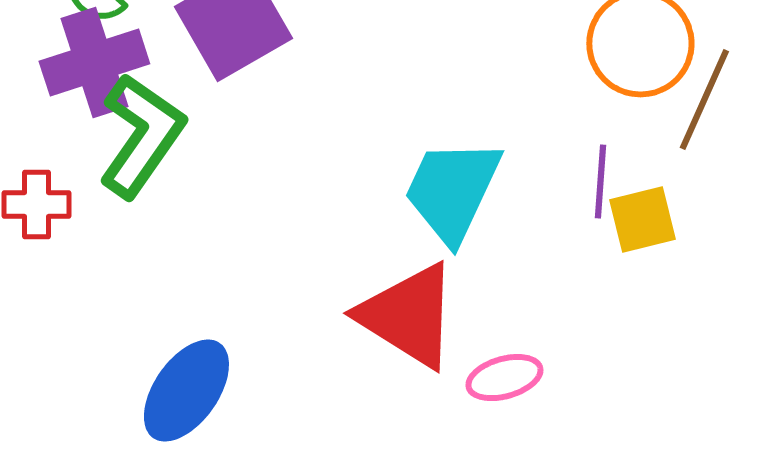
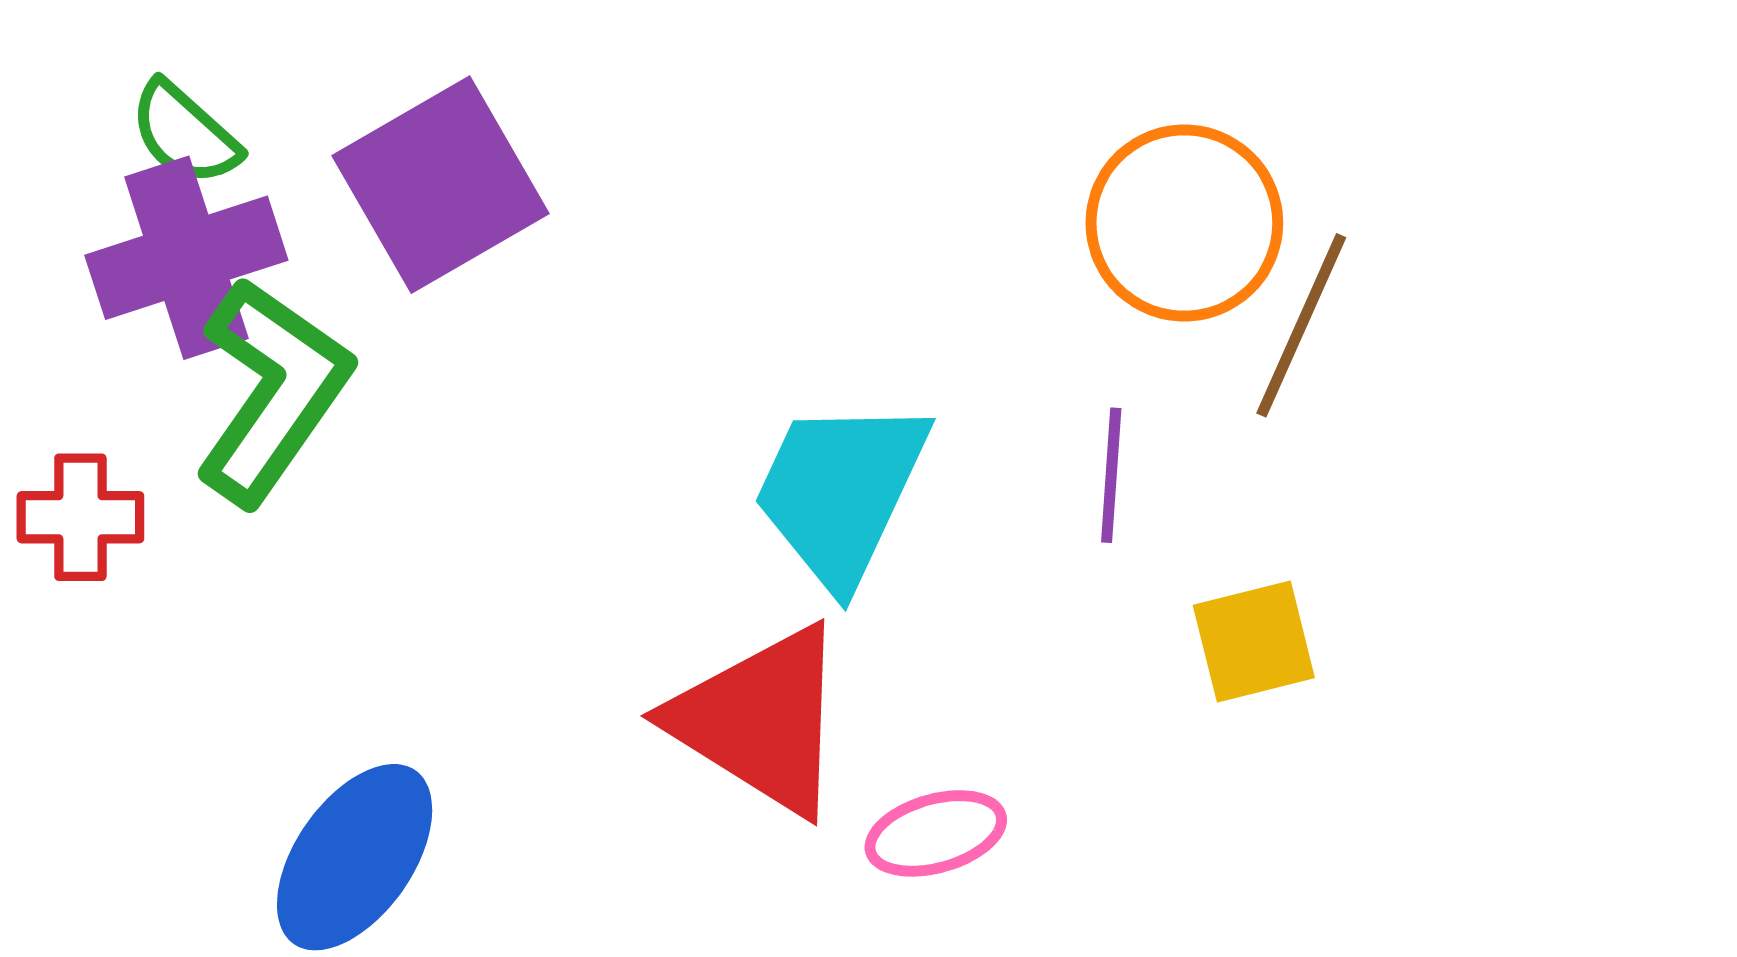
yellow square: (642, 220) -> (1254, 642), moved

